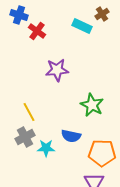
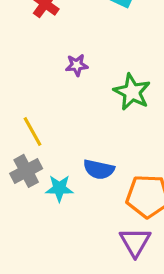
purple star: (57, 70) -> (77, 65), size x0.6
green star: (92, 105) -> (132, 92), moved

